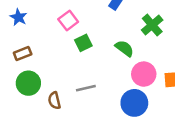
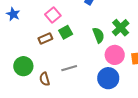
green cross: (152, 25) -> (121, 28), moved
green semicircle: (124, 48) -> (98, 35), turned 35
brown rectangle: (23, 53) -> (45, 38), moved

